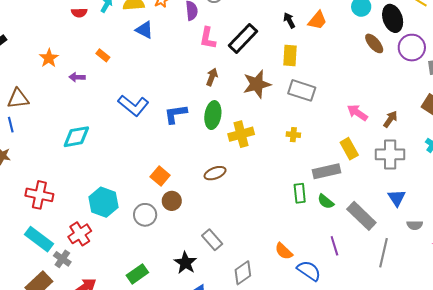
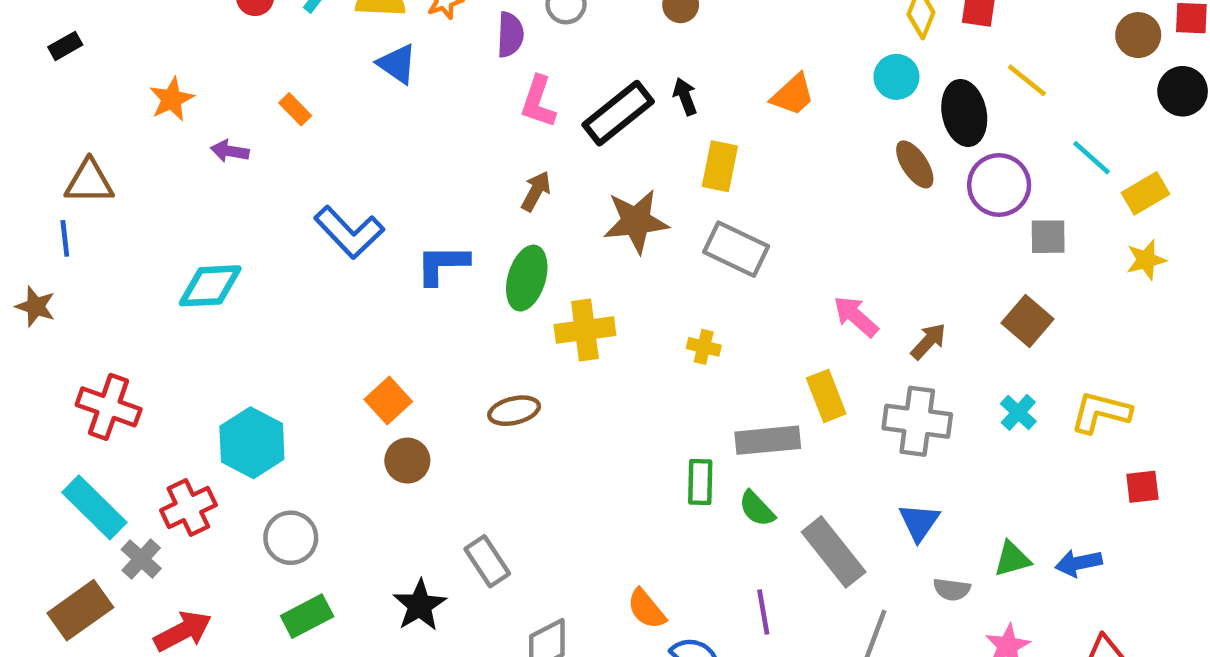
black arrow: (289, 20) -> (685, 97), moved
gray circle: (145, 215) -> (291, 538), moved

